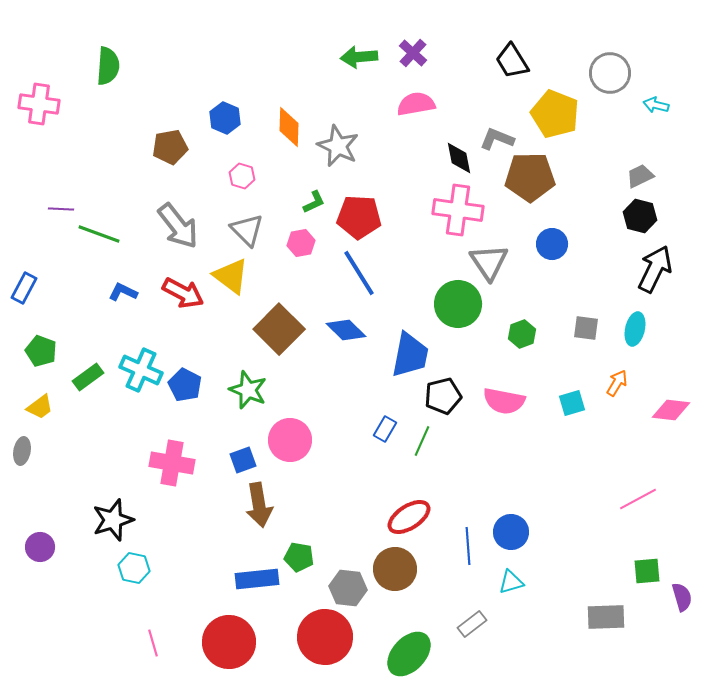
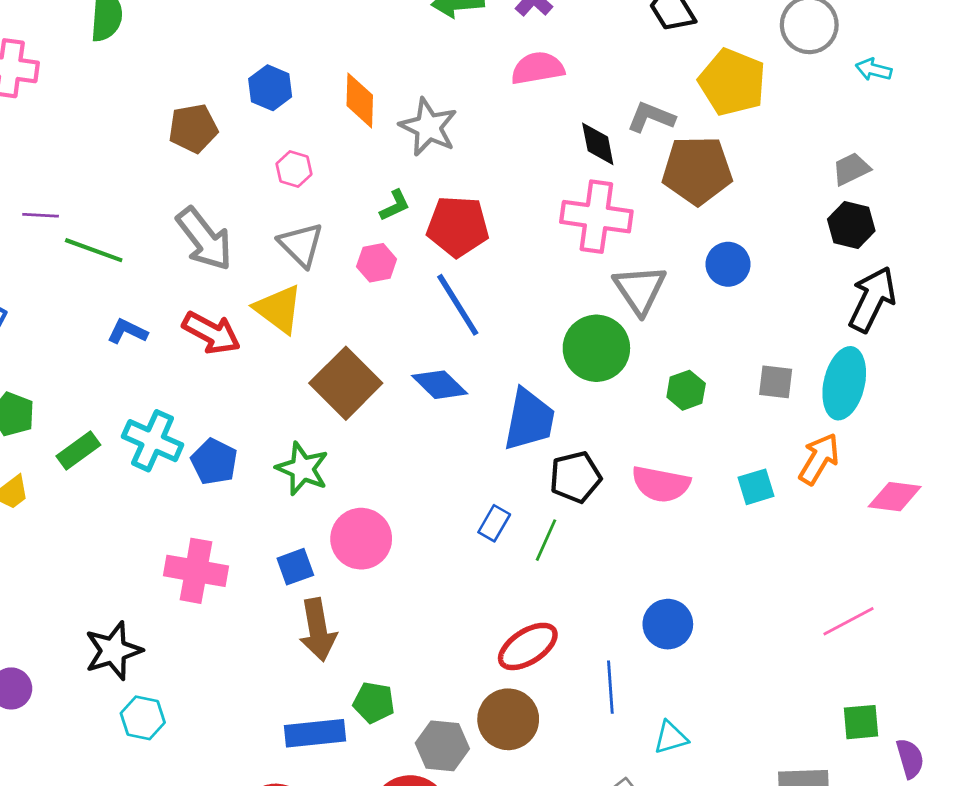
cyan ellipse: (635, 329) -> (844, 383), size x1.5
orange arrow: (617, 383) -> (819, 459), size x1.4
blue circle: (511, 532) -> (668, 624), moved

